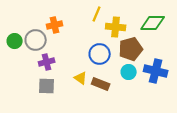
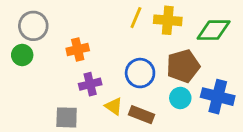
orange cross: (55, 25) -> (78, 49), moved
yellow cross: (116, 27) -> (168, 20), moved
gray circle: (36, 40) -> (33, 26), moved
purple cross: (47, 62) -> (90, 84), moved

